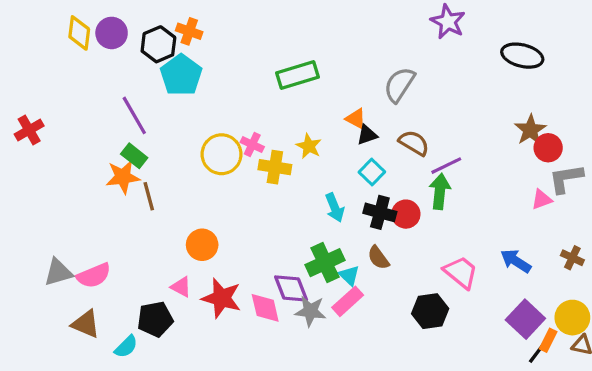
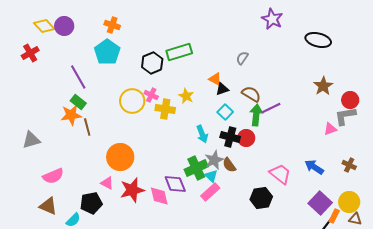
yellow diamond: (79, 33) -> (44, 26), turned -50
black hexagon: (158, 44) -> (152, 63), moved
gray semicircle: (399, 85) -> (242, 58), size x0.6
red cross: (29, 130) -> (30, 53), moved
red circle: (548, 148) -> (350, 100), moved
green arrow: (440, 191) -> (256, 115), moved
orange circle: (202, 245) -> (120, 157), size x1.4
gray triangle: (58, 272) -> (31, 140), moved
red star: (222, 298) -> (132, 190), turned -30
gray star: (310, 311) -> (214, 160), moved, turned -30

